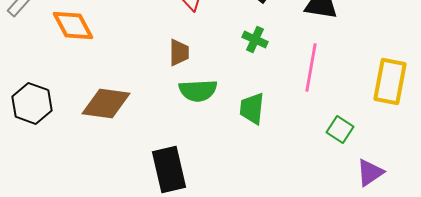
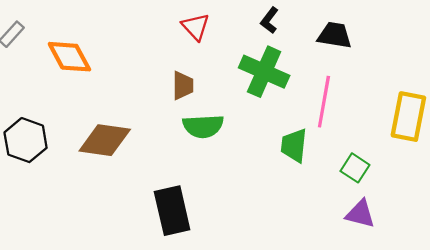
green cross: (255, 39) -> (264, 72), size x1.8
green trapezoid: (252, 108) -> (294, 145), moved
purple triangle: (370, 172) -> (360, 214), moved, turned 48

